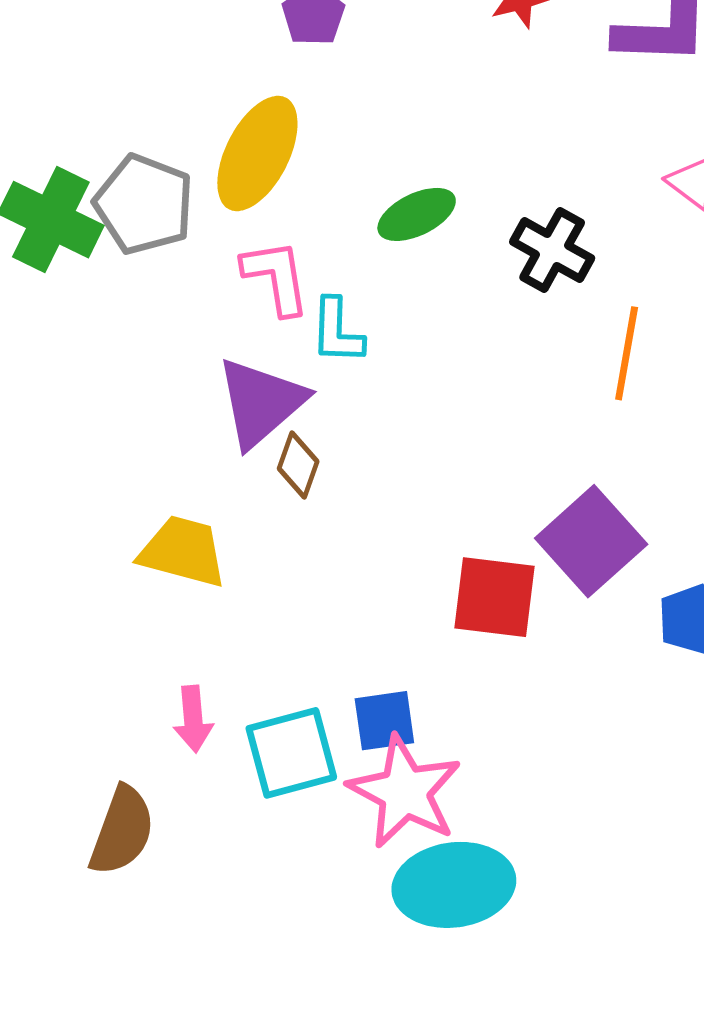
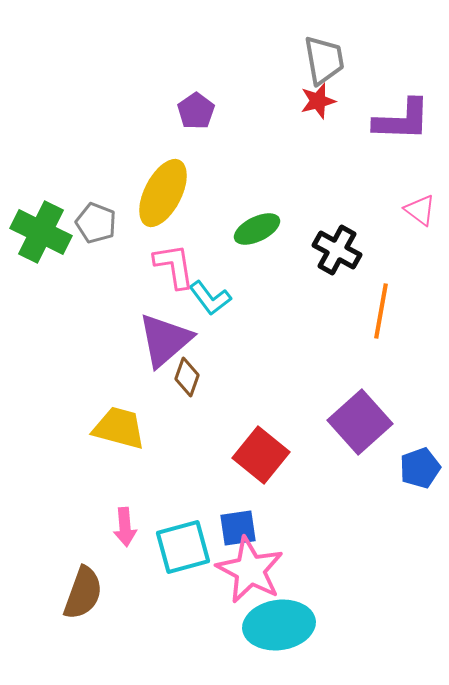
gray pentagon: (144, 204) -> (96, 223), size x0.7
cyan L-shape: (337, 331) -> (210, 298), turned -39
red square: (494, 597) -> (261, 455), moved, turned 32

